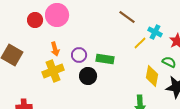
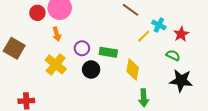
orange arrow: (55, 49) -> (57, 34), moved
yellow cross: (53, 71) -> (56, 64), turned -30
yellow diamond: (152, 76) -> (133, 70), moved

